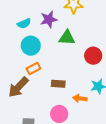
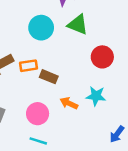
cyan circle: (31, 46) -> (41, 28), moved
orange rectangle: (33, 68) -> (29, 66), moved

